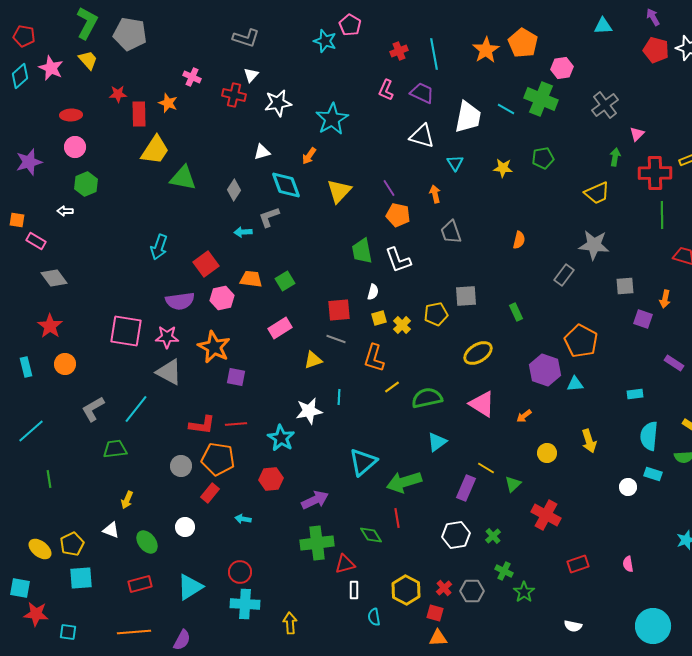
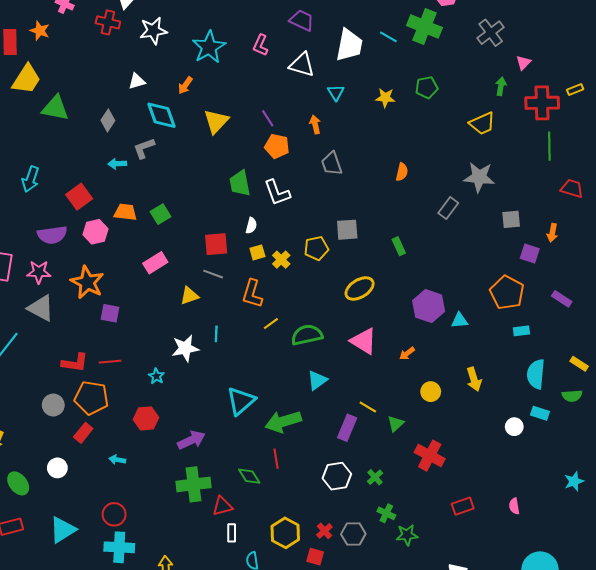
pink L-shape: (386, 90) -> (261, 45), moved
orange pentagon: (581, 341) -> (507, 293), moved
cyan star: (281, 438) -> (156, 376), size x0.6
green star: (524, 592) -> (407, 535), turned 30

